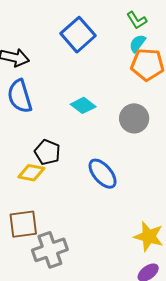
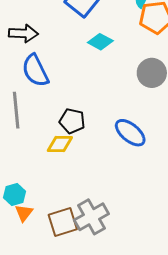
cyan diamond: (83, 105) -> (100, 42), moved
brown square: (23, 224) -> (63, 222), moved

